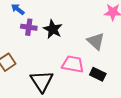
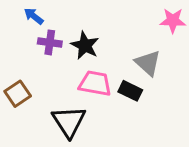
pink trapezoid: (73, 64) -> (95, 83), moved
black rectangle: (98, 74) -> (130, 91), moved

